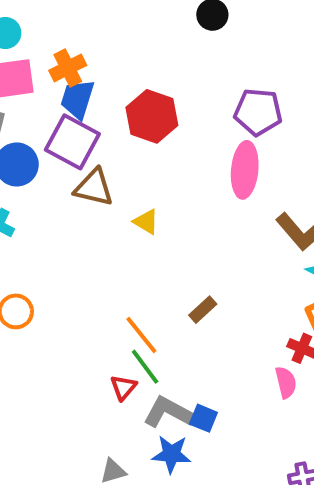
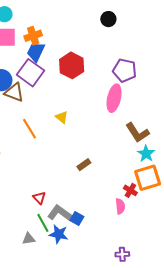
brown triangle: (94, 188) -> (14, 92), moved
orange line: (141, 335) -> (29, 129), moved
green line: (145, 367) -> (43, 223), moved
red triangle: (123, 387) -> (39, 198), turned -32

